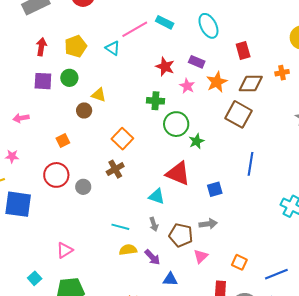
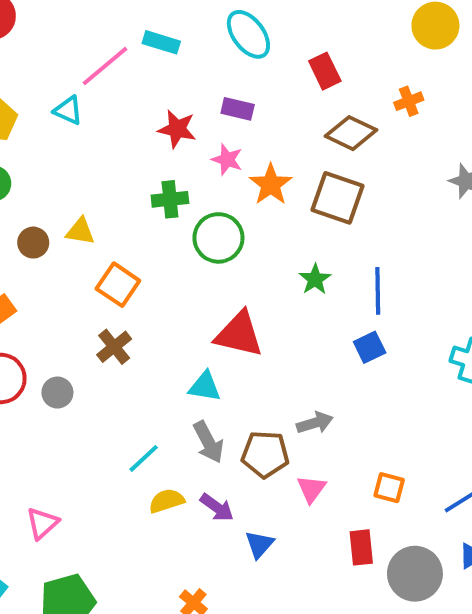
orange star: (217, 82) -> (271, 184), moved
brown diamond: (251, 83) -> (351, 133), turned 35
yellow triangle: (99, 95) -> (80, 231), moved
green star: (197, 141) -> (315, 279), moved
blue square: (215, 189) -> (370, 347), moved
gray arrow: (154, 224) -> (208, 442), size x1.5
cyan line: (120, 227) -> (144, 458), turned -48
blue triangle: (170, 279) -> (259, 544), turned -42

